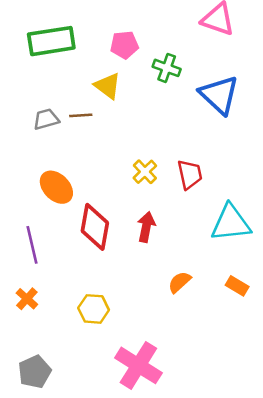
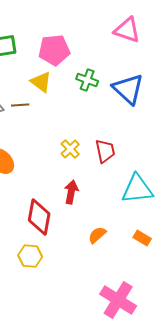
pink pentagon: (124, 45) -> (54, 50), size x1.4
green cross: (167, 68) -> (87, 80), moved
red diamond: (95, 227) -> (39, 217), moved
pink cross: (138, 365) -> (118, 300), moved

